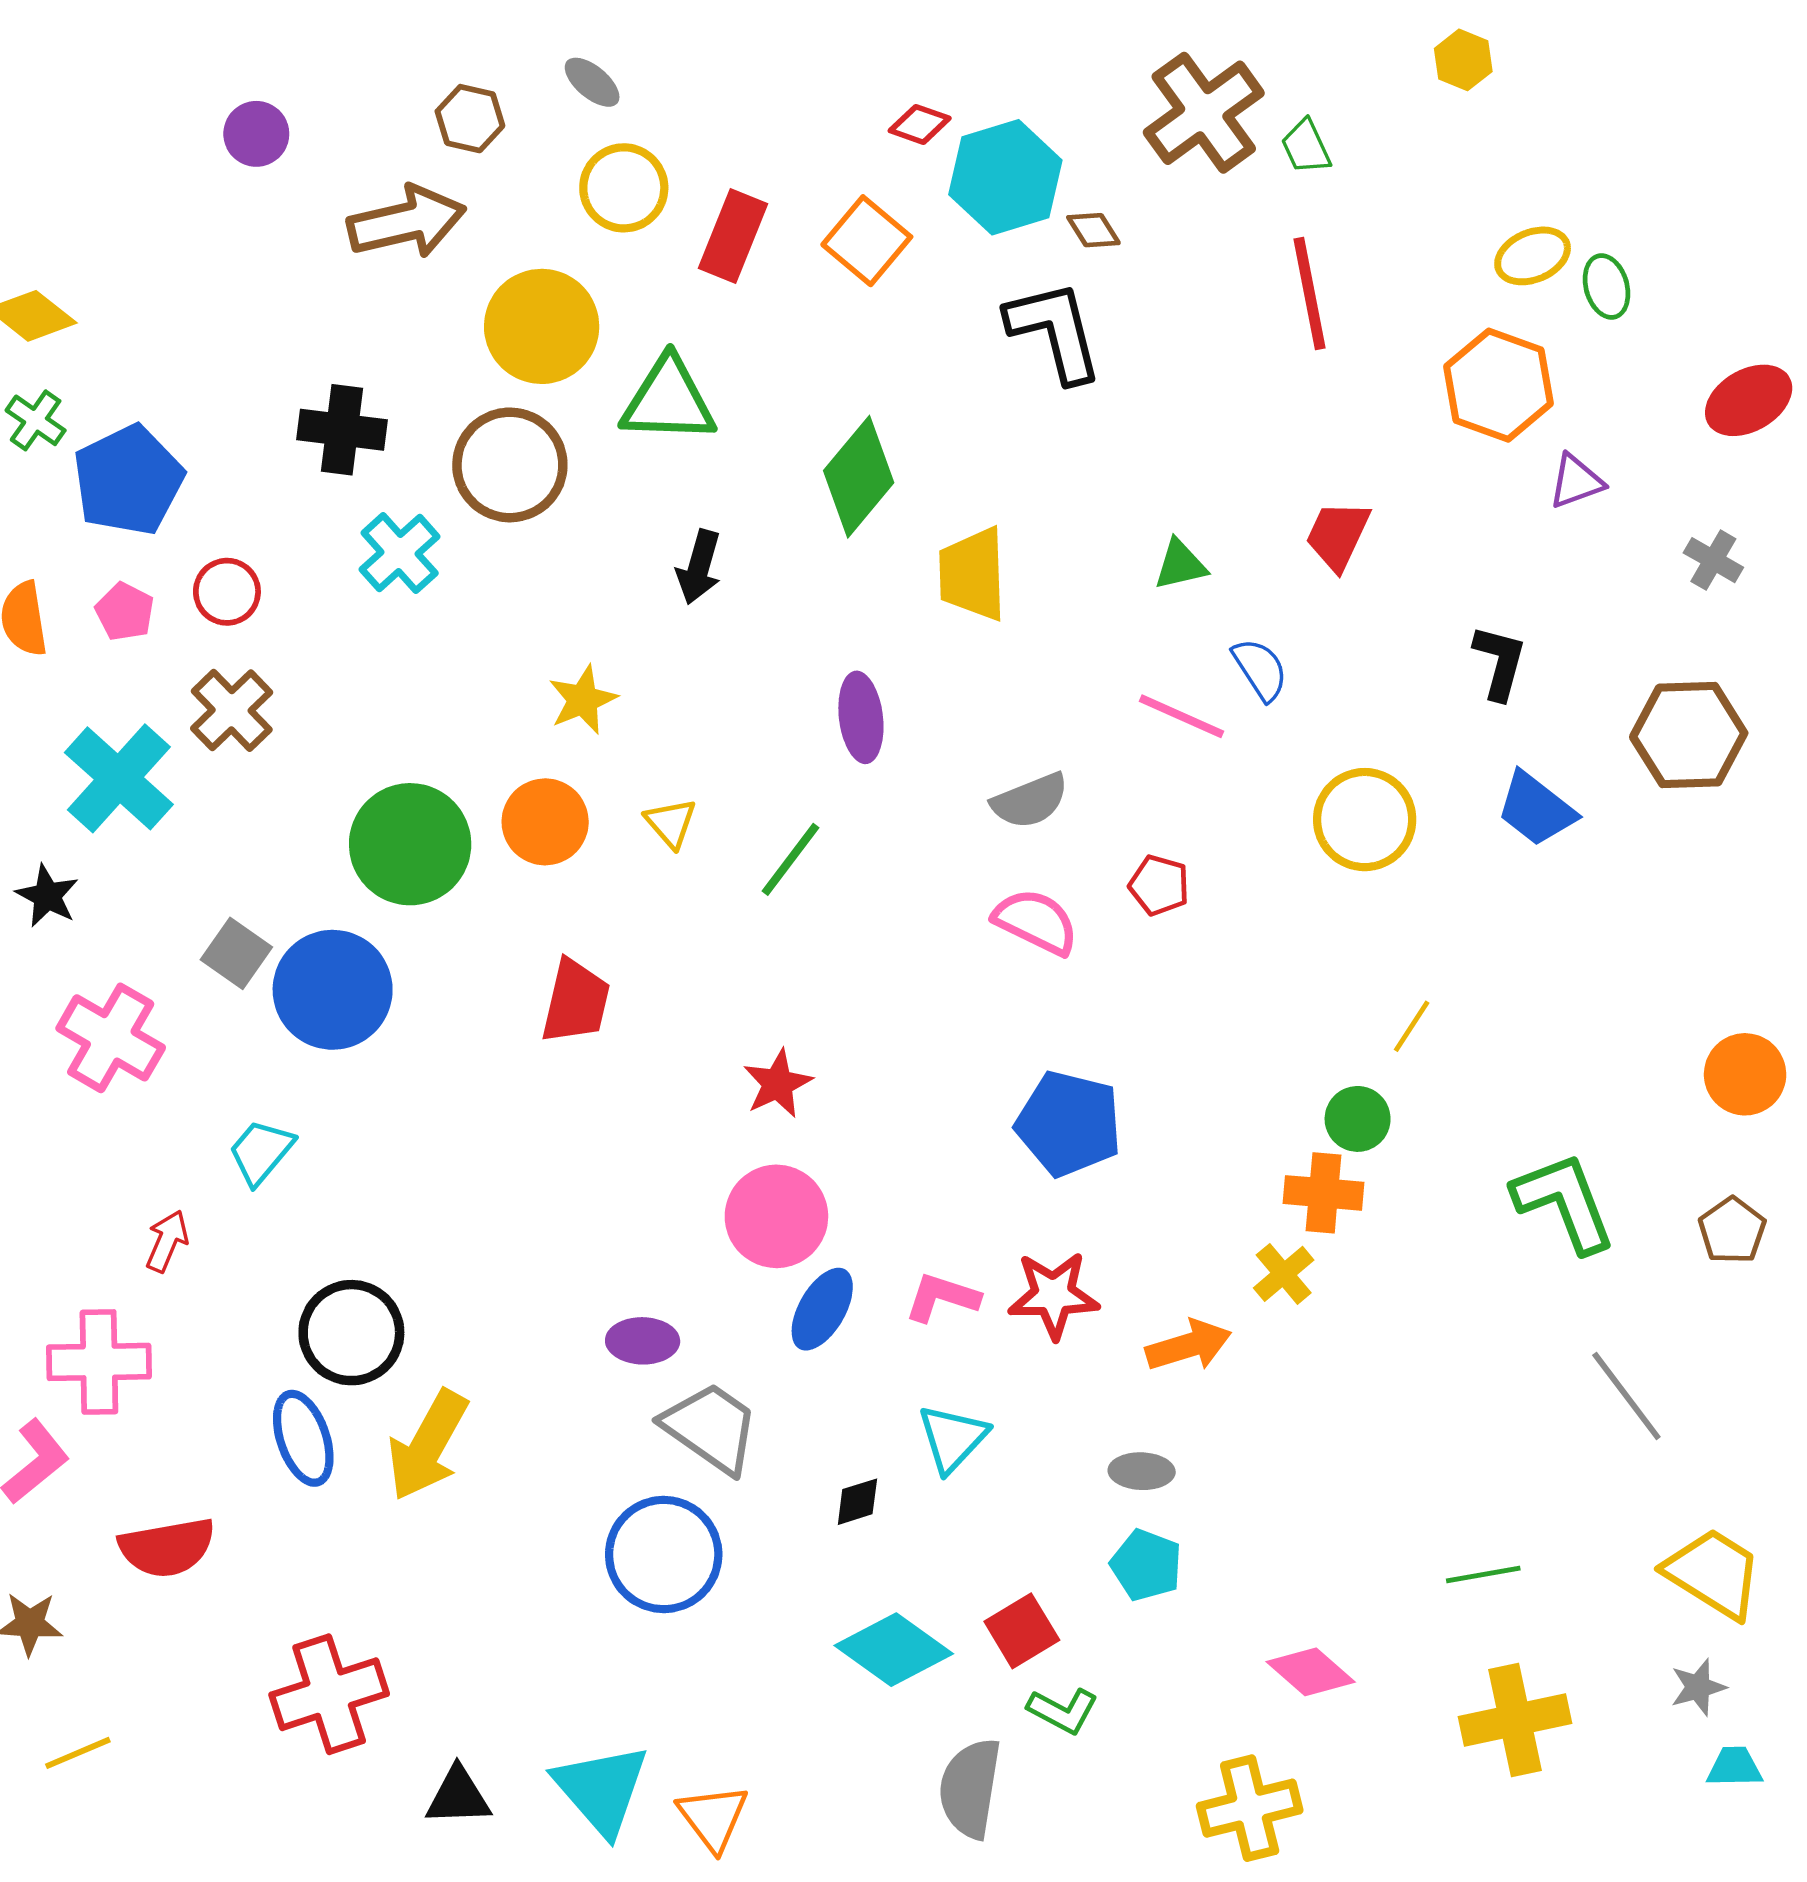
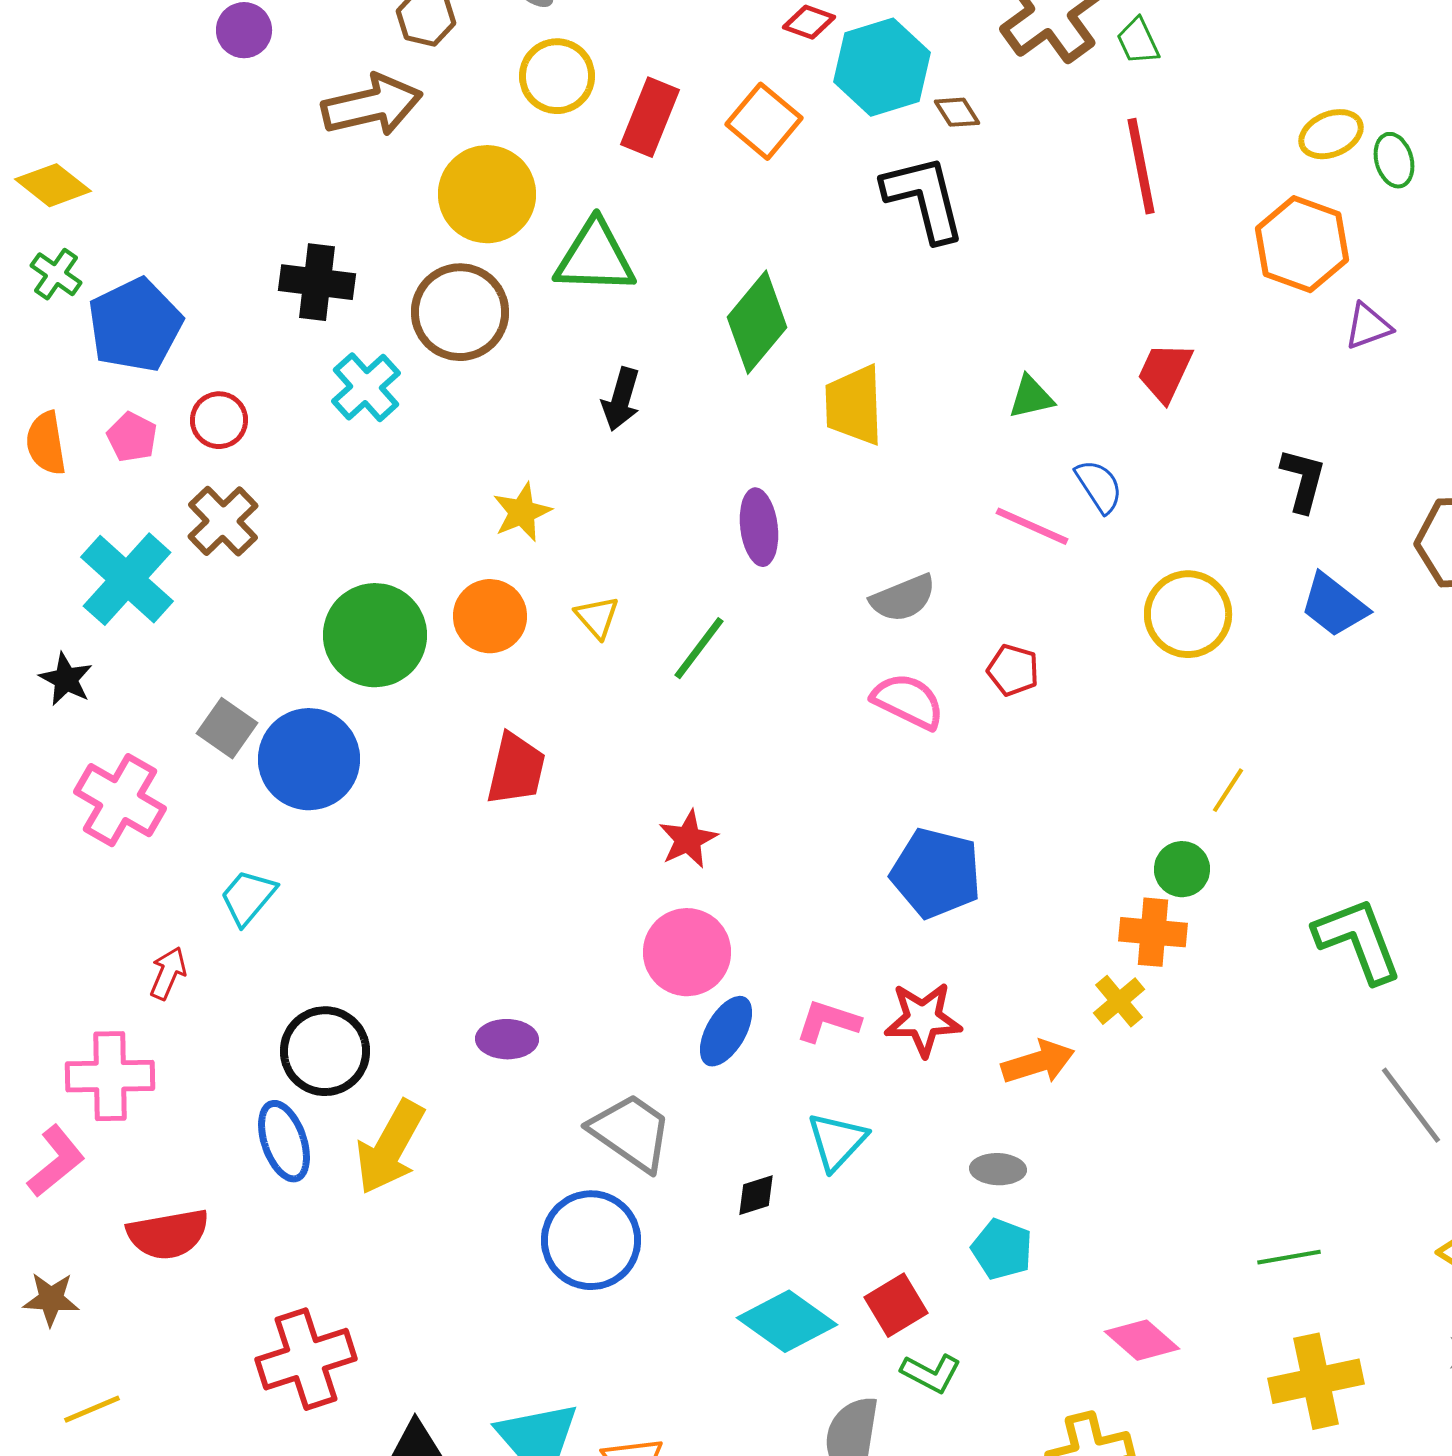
purple ellipse: (643, 1341) -> (507, 1039), moved

